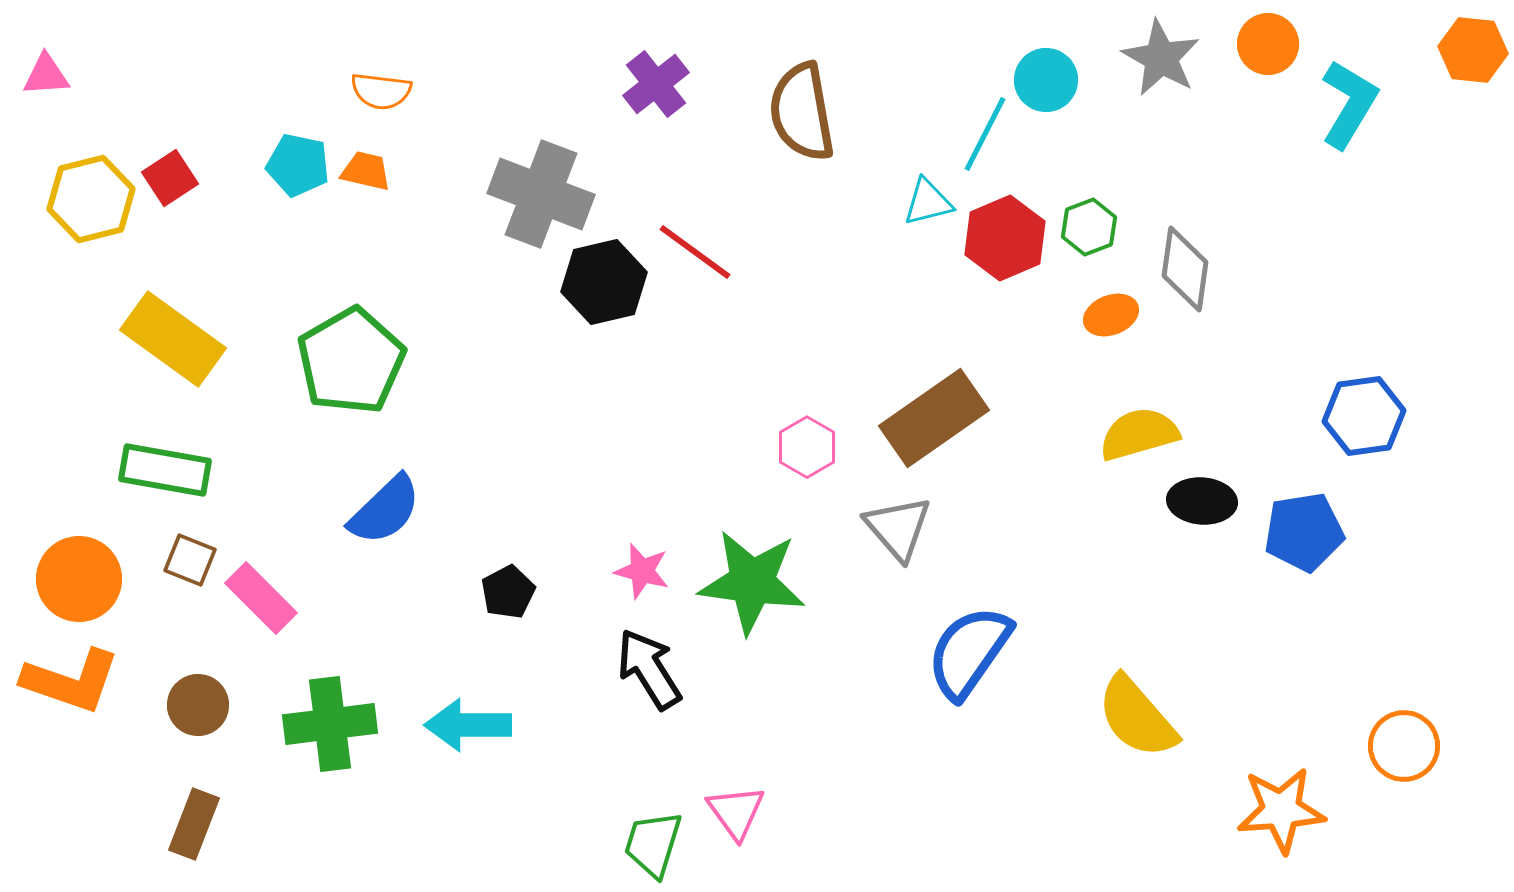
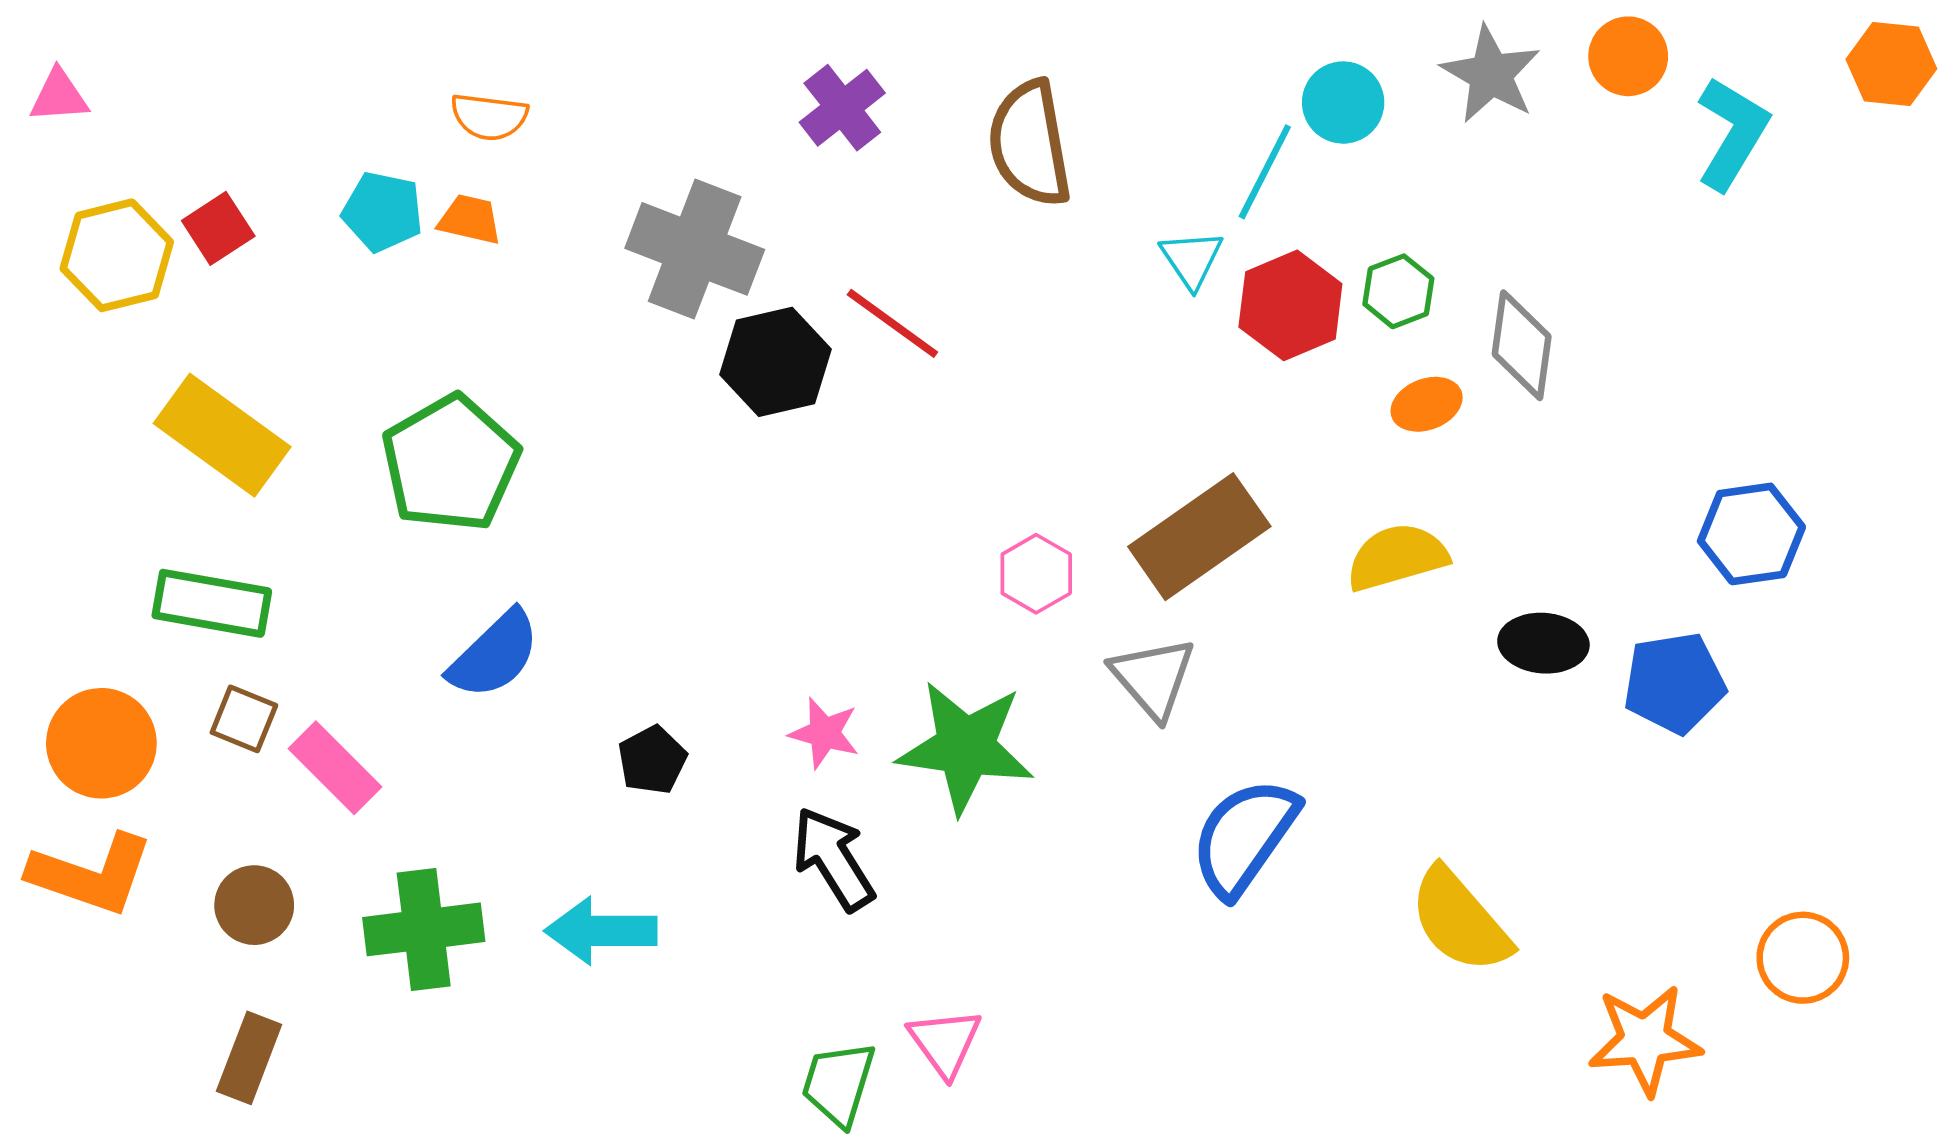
cyan triangle: (928, 202) -> (1192, 259), turned -50
yellow semicircle: (1139, 434) -> (1397, 557), moved

